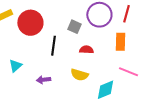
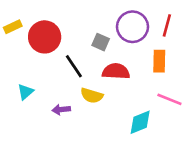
black line: (53, 46) -> (74, 66), turned -42
red semicircle: (86, 50) -> (116, 71), size x1.5
yellow semicircle: (79, 75) -> (92, 96), moved

